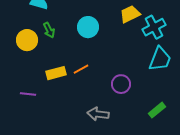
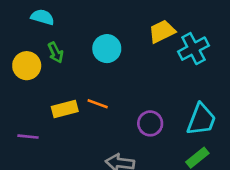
cyan trapezoid: (160, 59) -> (201, 119), moved
orange line: (81, 69) -> (98, 104), turned 49

